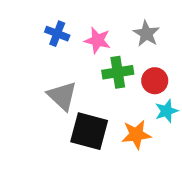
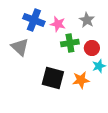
blue cross: (57, 34) -> (34, 20), size x1.5
gray triangle: (62, 96) -> (20, 47), moved

